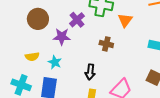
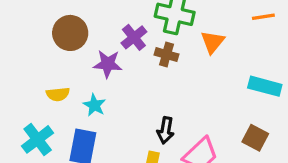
brown cross: (106, 44) -> (166, 55), moved
black arrow: (90, 72) -> (166, 130), moved
cyan cross: (21, 85) -> (38, 139), turned 30

